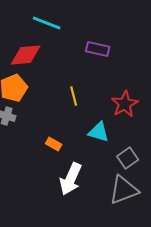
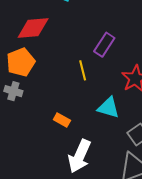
purple rectangle: (98, 49) -> (104, 45), moved, turned -70

